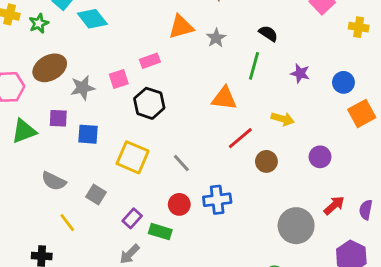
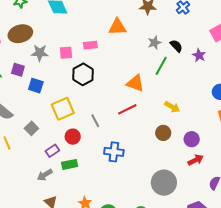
gray star: (216, 38) -> (154, 43), moved
purple star: (300, 73) -> (199, 55), moved
red line: (240, 138) -> (127, 109), moved
yellow square: (133, 157) -> (63, 109), turned 30
brown circle: (266, 161) -> (163, 133), moved
red circle: (179, 204) -> (73, 137), moved
red arrow: (334, 205) -> (196, 160), moved
green rectangle: (160, 232) -> (70, 164), turned -42

